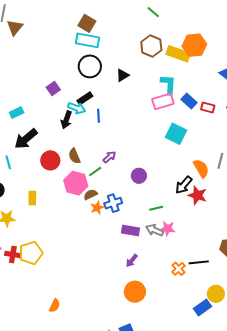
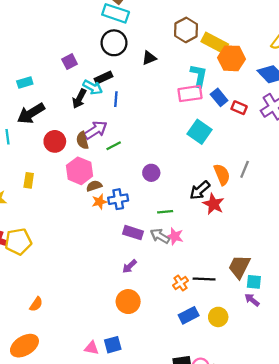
orange hexagon: (194, 45) -> (231, 58), moved
purple arrow: (109, 157) -> (96, 130), moved, size x1.5
green line: (95, 172) -> (114, 146), moved
blue rectangle: (203, 307) -> (189, 315), moved

